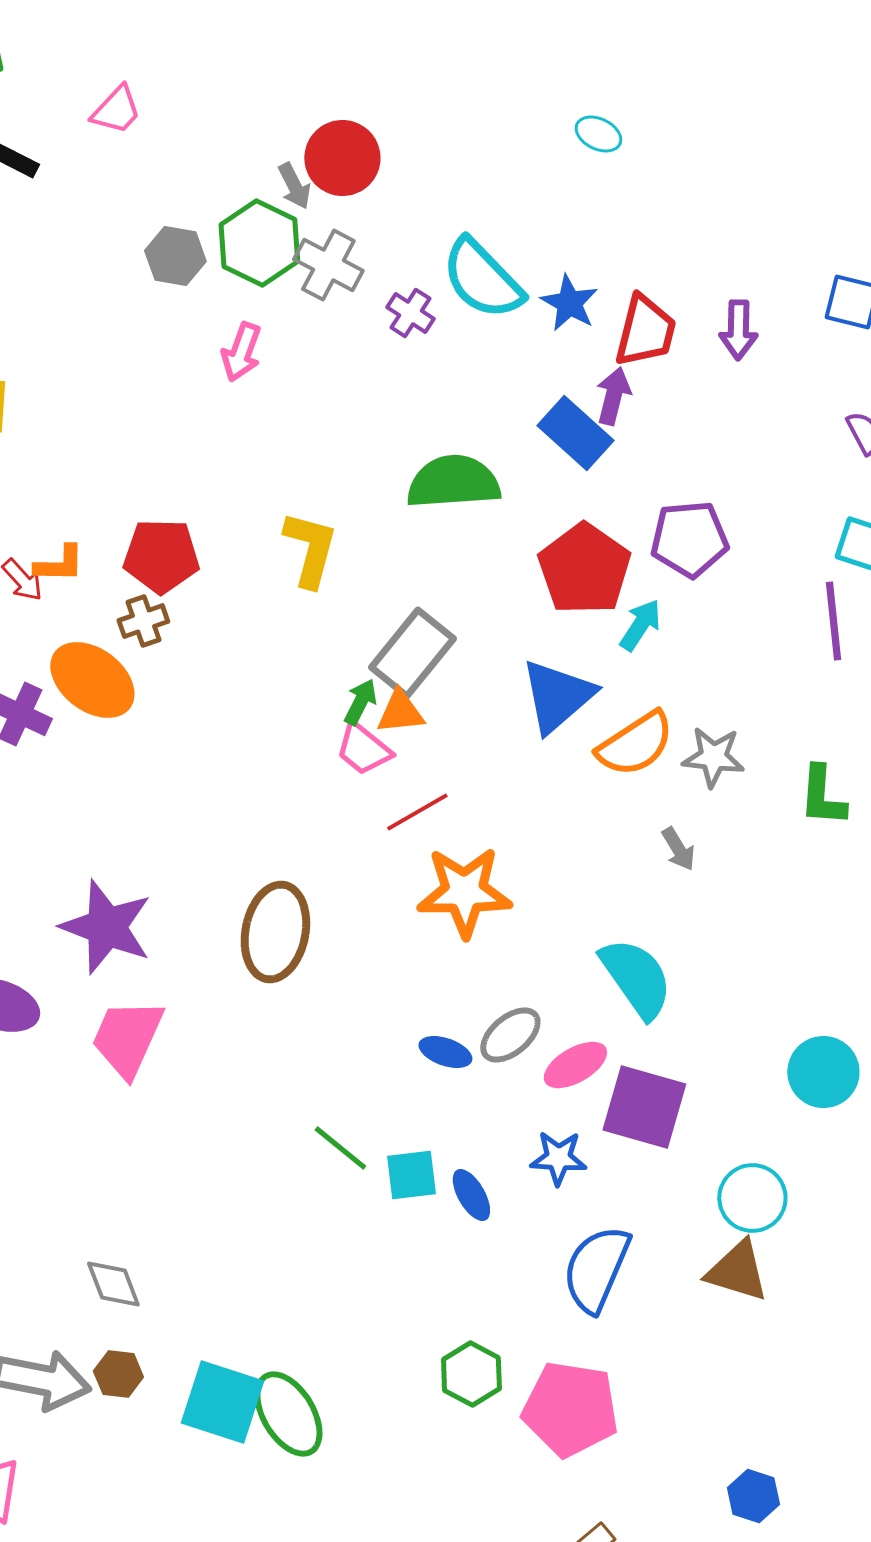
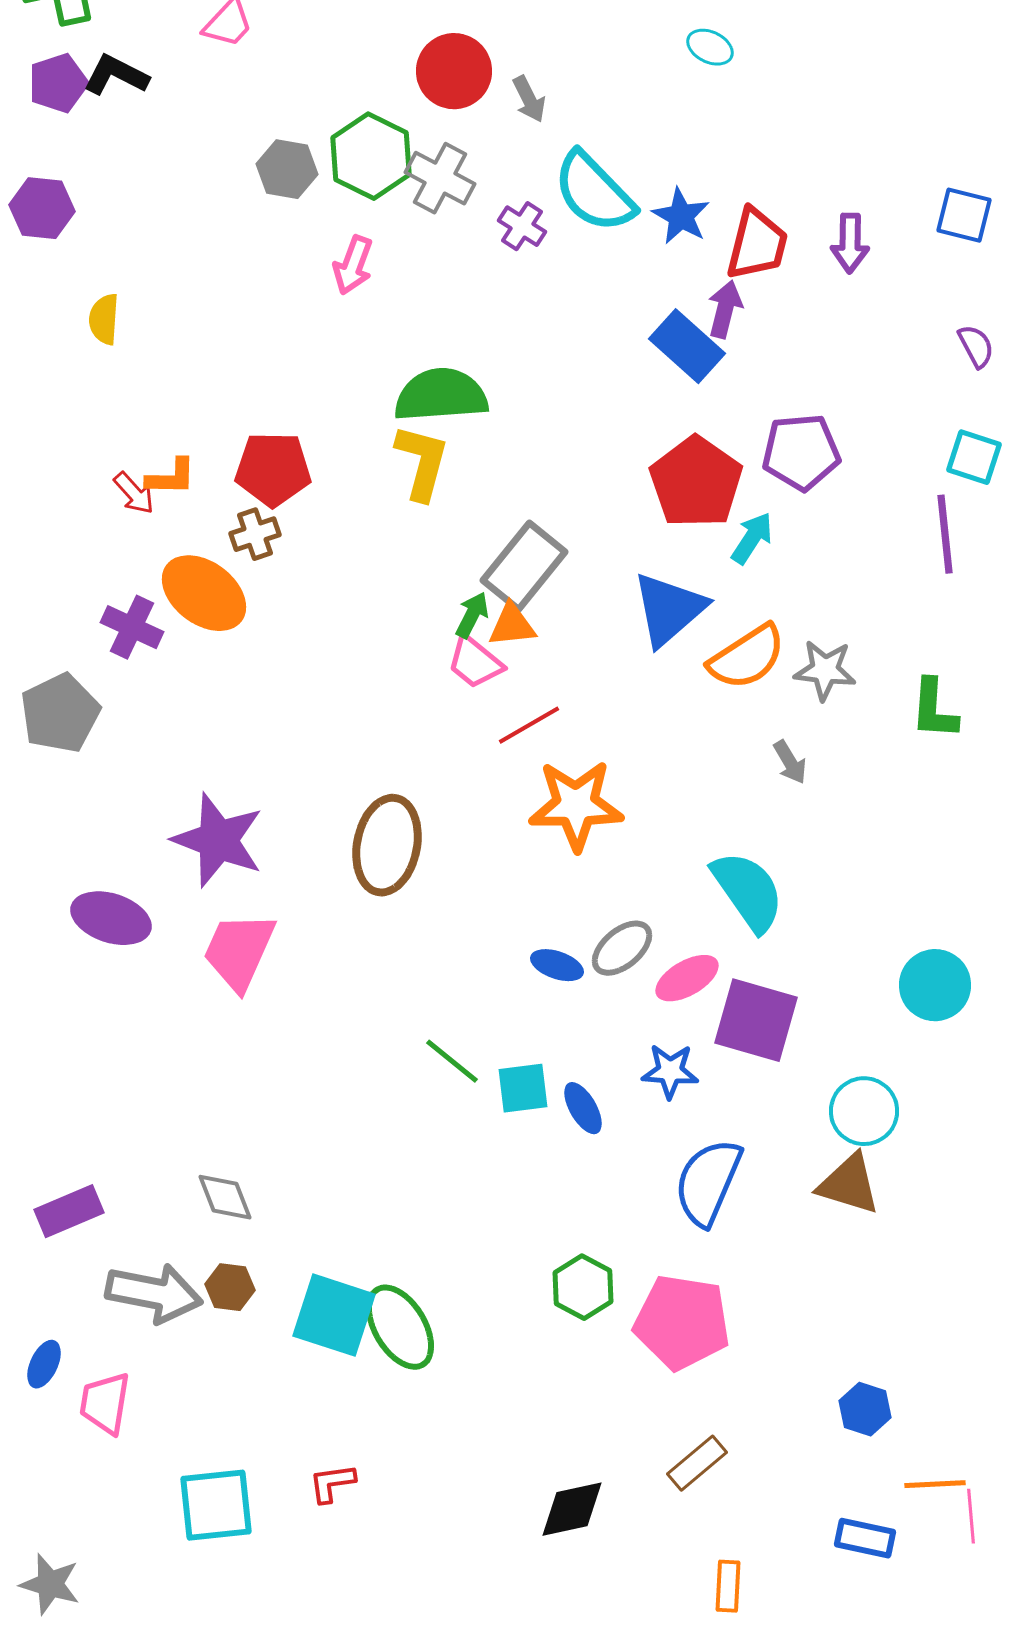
gray arrow: (294, 186) -> (529, 99), moved
green semicircle: (453, 482) -> (441, 395), moved

